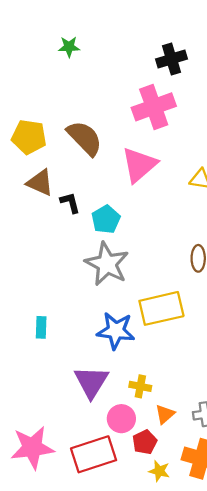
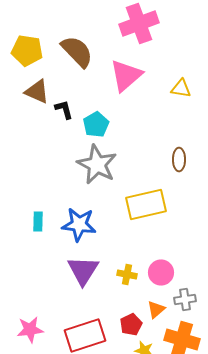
blue star: (116, 331) -> (79, 224), moved
orange triangle: (165, 414) -> (156, 310), moved
pink circle: (121, 419) -> (161, 272), moved
pink star: (32, 448) -> (30, 330), size x0.7

